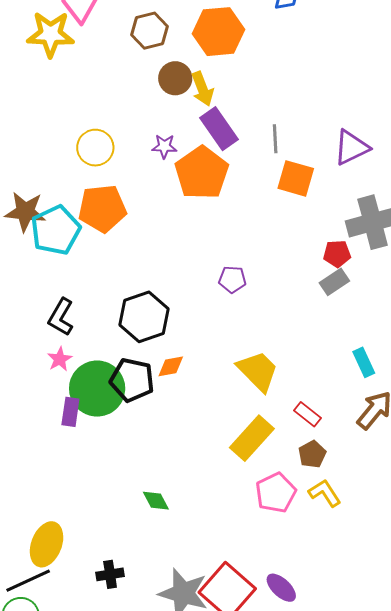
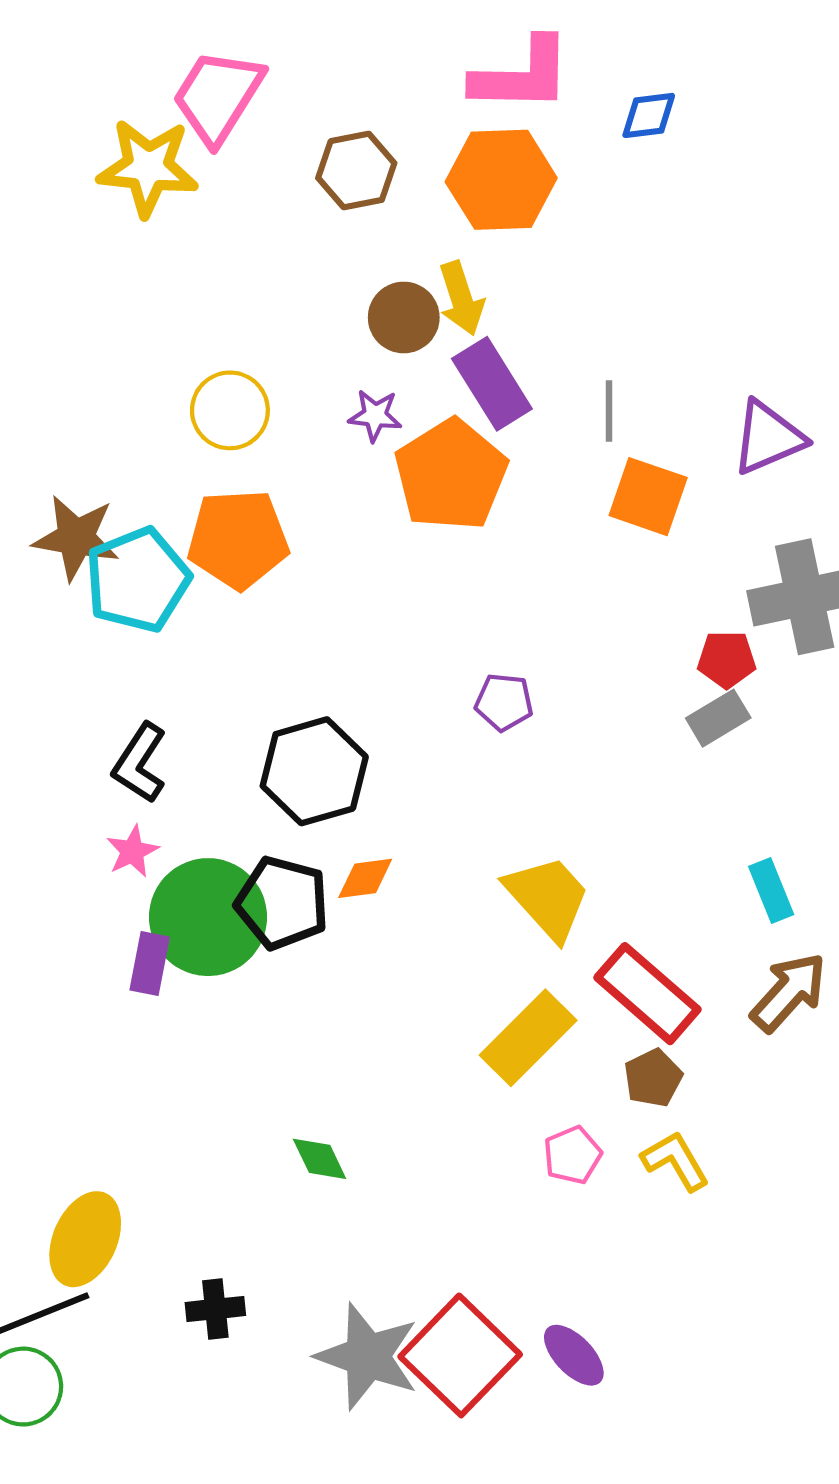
brown circle: (175, 78) -> (404, 317), moved
red rectangle: (308, 414) -> (648, 994), size x1.8
pink pentagon: (276, 493) -> (572, 1155), size x0.7

